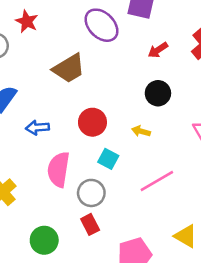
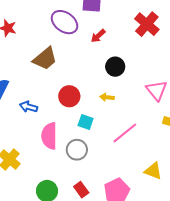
red arrow: (158, 50) -> (98, 36), moved
blue arrow: (37, 128) -> (28, 107), turned 30
red rectangle: (90, 224) -> (81, 190), moved

